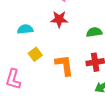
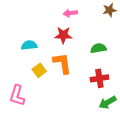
orange L-shape: (64, 65) -> (62, 63), moved

